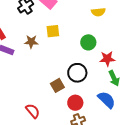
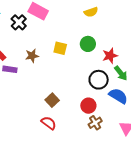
yellow square: (53, 31) -> (60, 48), moved, turned 32
black circle: (77, 73) -> (99, 80), moved
brown square: (57, 85) -> (52, 100), moved

